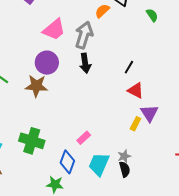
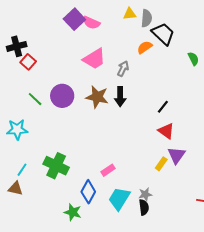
gray arrow: (84, 35) -> (123, 69), size x0.6
purple circle: (47, 63) -> (62, 96), moved
brown star: (36, 86) -> (97, 97), moved

